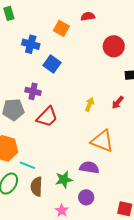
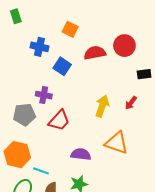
red semicircle: (88, 16) -> (95, 53), moved, size x1.5
yellow arrow: (90, 104) -> (102, 106), size x1.5
purple semicircle: (89, 167) -> (81, 154), moved

